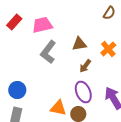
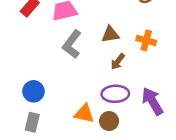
orange cross: (108, 49) -> (146, 40), turned -35
purple ellipse: (83, 92) -> (115, 94), turned -70

